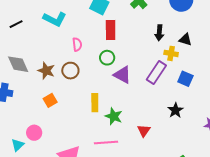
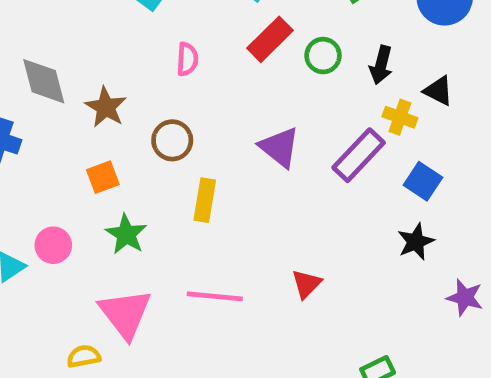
red rectangle: (111, 30) -> (270, 39), turned 36
green circle: (107, 58) -> (323, 56), moved
brown circle: (70, 71) -> (172, 140), moved
black star: (175, 110) -> (416, 242), moved
green star: (114, 116) -> (126, 234), moved

